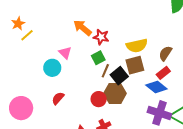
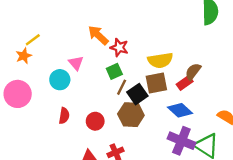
orange star: (18, 24) -> (24, 56), moved
red rectangle: (163, 73) -> (185, 83), moved
red semicircle: (58, 98) -> (64, 116), turned 144
red circle: (99, 99) -> (95, 121), moved
pink circle: (21, 108) -> (18, 94), moved

